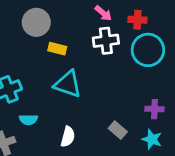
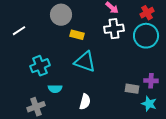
red cross: (137, 20) -> (147, 13), moved, turned -32
gray rectangle: (118, 130) -> (132, 89), moved, turned -32

